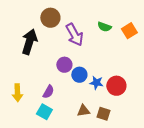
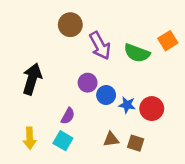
green semicircle: (104, 27) -> (137, 53), moved, size x1.5
black arrow: (29, 42) -> (32, 79), moved
yellow arrow: (17, 93) -> (30, 138), moved

